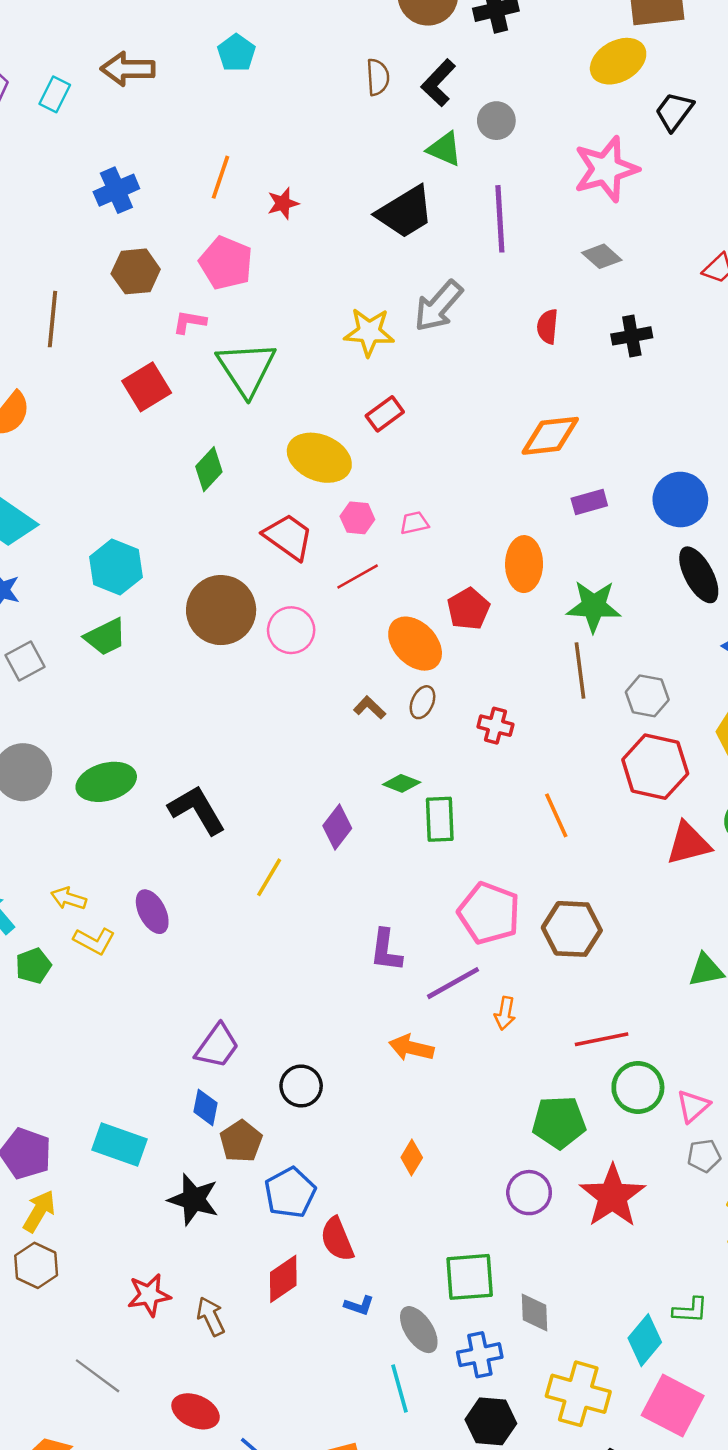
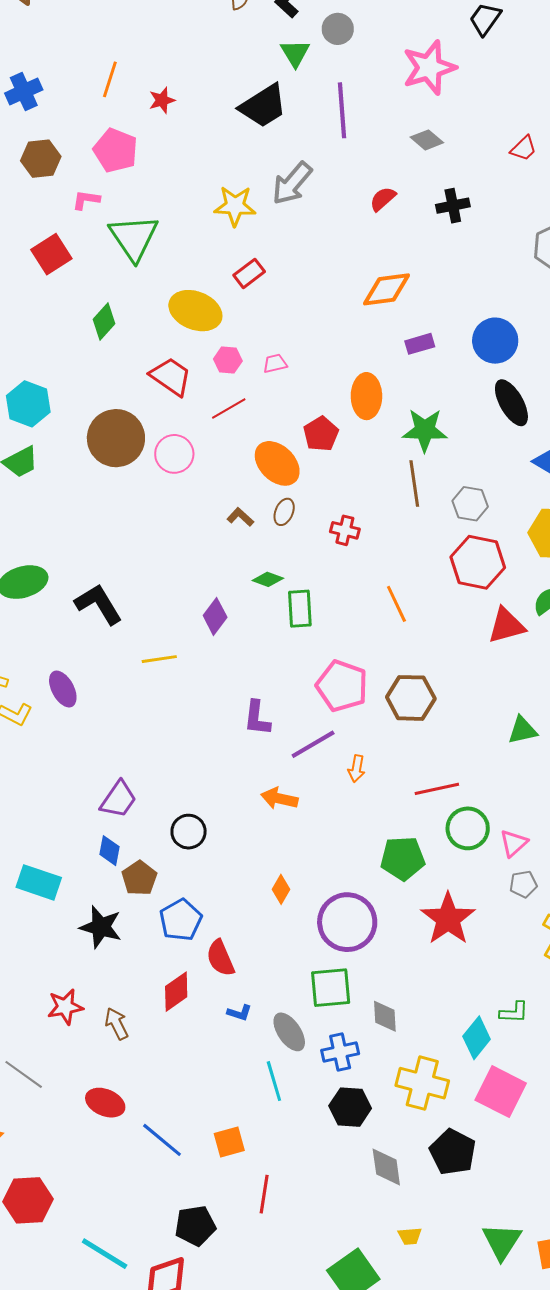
green triangle: (444, 149) -> (295, 53), turned 36
red semicircle: (547, 326) -> (383, 199), turned 44
yellow line: (269, 877) -> (159, 659), turned 52
purple circle: (529, 1193) -> (347, 922), moved, size x1.6

